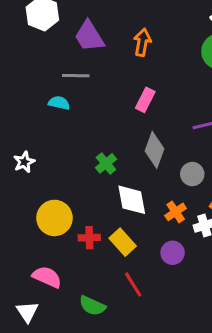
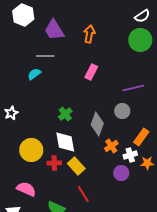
cyan semicircle: (59, 103) -> (34, 74), turned -48
gray diamond: (154, 150) -> (97, 124), moved
gray circle: (192, 174) -> (122, 111), moved
white diamond: (132, 200) -> (65, 142), moved
purple circle: (173, 253) -> (121, 173), moved

